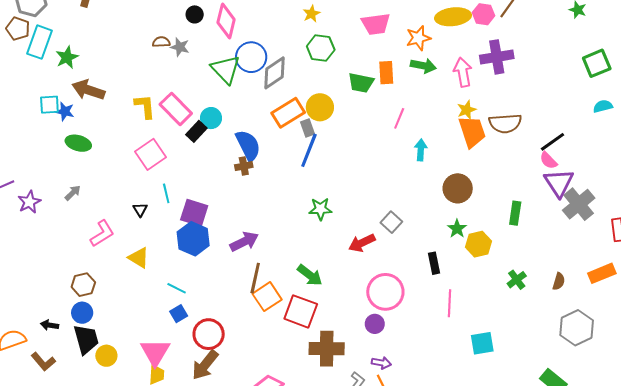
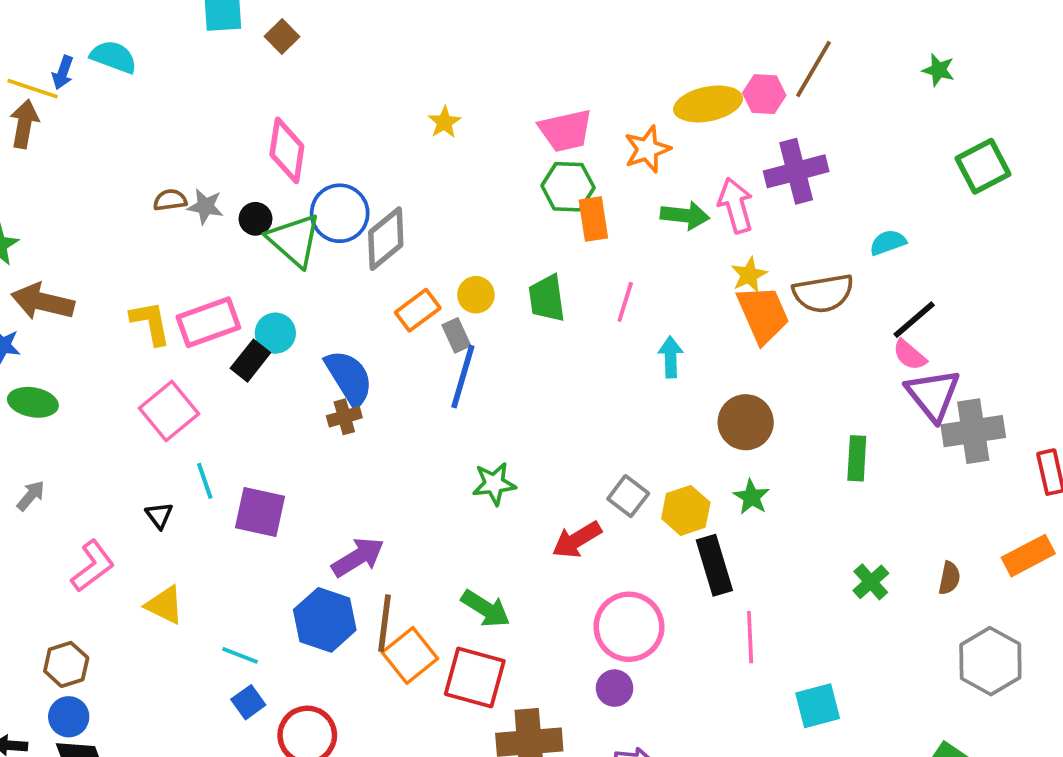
black circle: (195, 14) -> (256, 219), moved
green hexagon: (321, 48) -> (568, 187), moved
green arrow: (423, 66) -> (685, 215), moved
green trapezoid: (361, 83) -> (547, 298), moved, turned 76
cyan semicircle: (603, 106) -> (888, 242), moved
yellow circle: (320, 107) -> (476, 295), size x0.7
pink rectangle: (176, 109) -> (208, 322), turned -60
orange rectangle: (288, 113) -> (418, 310), size x0.7
gray cross: (579, 204) -> (973, 431), turned 36
blue hexagon: (193, 239) -> (325, 620), moved
yellow hexagon: (478, 244) -> (686, 510), moved
black rectangle: (434, 263) -> (714, 565), size x1.4

